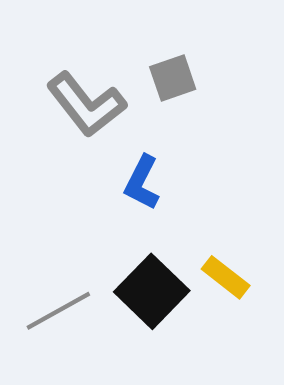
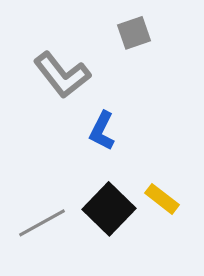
gray square: (173, 78) -> (134, 33), moved

